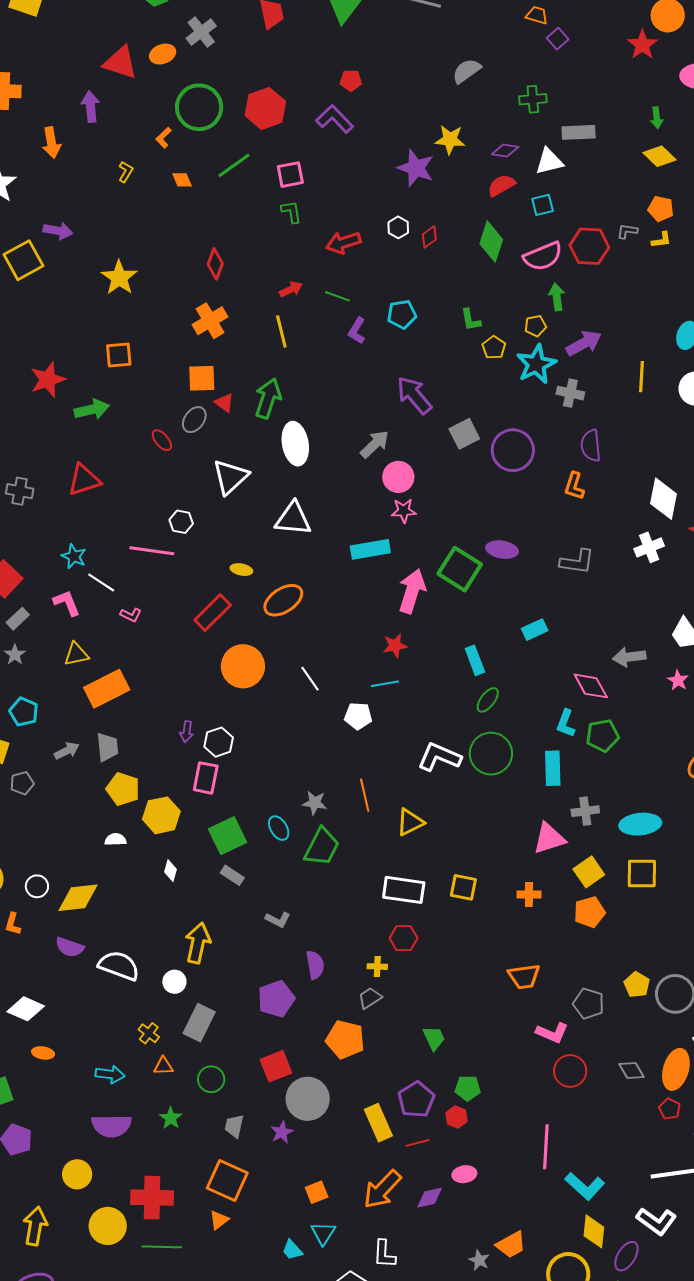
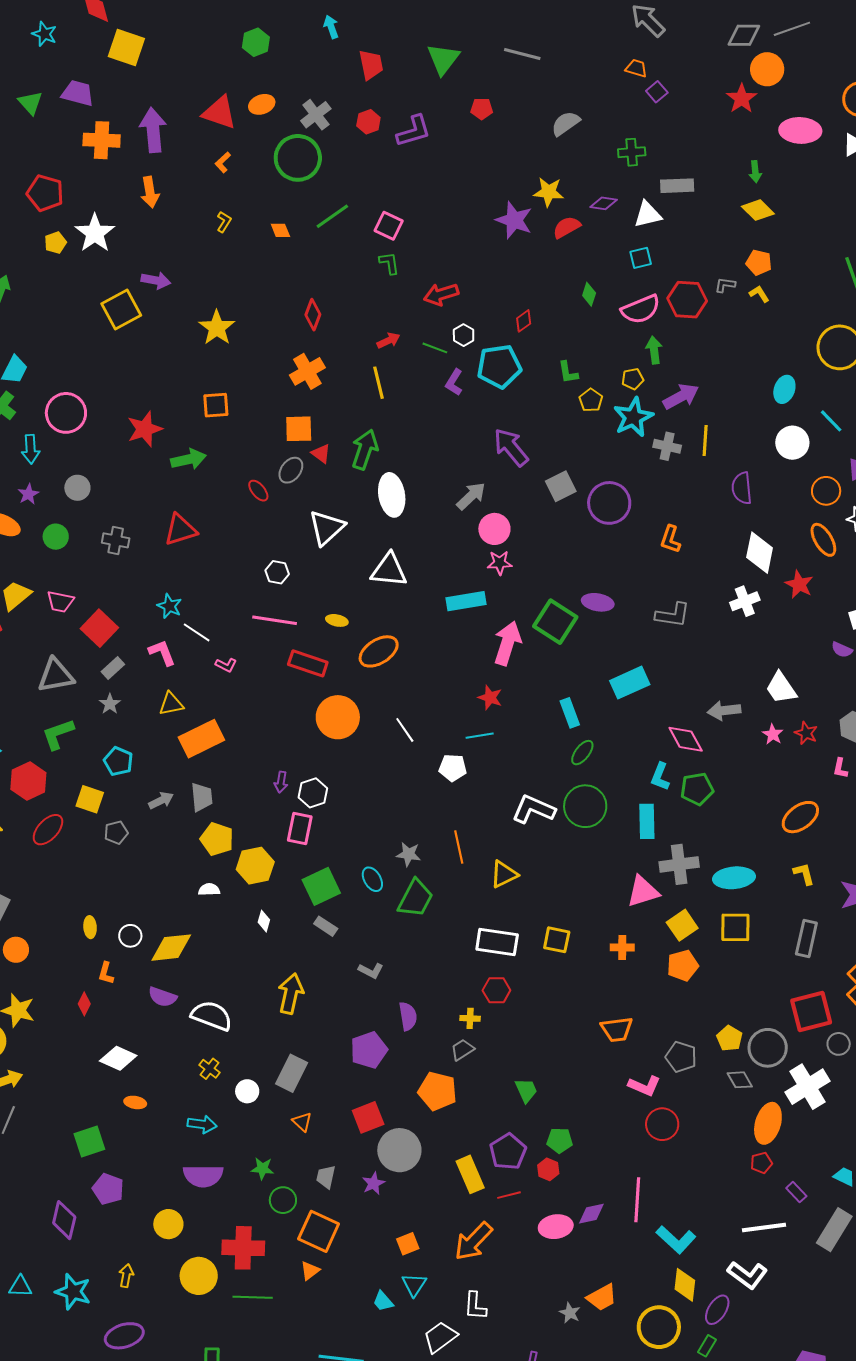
gray cross: (201, 32) -> (316, 115), moved
red pentagon: (351, 80) -> (482, 109), moved
purple arrow: (90, 107) -> (153, 130), moved, size x1.4
red hexagon: (265, 108) -> (368, 122), moved, size x0.6
purple L-shape: (335, 119) -> (414, 131), moved, turned 117
orange L-shape: (164, 138) -> (223, 162), moved
pink square: (290, 175) -> (389, 226), turned 36
red semicircle: (501, 185) -> (567, 227), moved
white hexagon: (398, 227) -> (464, 335), moved
red diamond: (429, 237) -> (524, 321), moved
yellow L-shape: (661, 240) -> (759, 294), turned -115
green diamond: (491, 242) -> (589, 294), size x0.6
cyan pentagon: (402, 314) -> (499, 366), size x1.5
yellow line: (642, 377) -> (705, 441), moved
purple semicircle: (591, 446) -> (742, 488), moved
pink line: (152, 551) -> (275, 620), moved
red rectangle: (213, 613) -> (308, 663), turned 63
cyan rectangle: (535, 630) -> (630, 683), size x1.5
red star: (395, 646) -> (490, 698), turned 30
gray cross: (585, 811) -> (679, 864), size x1.4
white circle: (174, 982) -> (247, 1091), moved
yellow cross: (149, 1033) -> (210, 1069), moved
orange triangle: (163, 1066) -> (302, 1122), moved, turned 45
gray diamond: (632, 1071) -> (740, 1080), moved
green circle: (211, 1079) -> (283, 1200), moved
red pentagon: (670, 1109) -> (761, 1163), turned 30
green star: (171, 1118) -> (262, 1169), turned -30
pink ellipse: (464, 1174) -> (556, 1227), size x1.4
purple diamond: (430, 1198) -> (591, 1214), moved
yellow arrow: (35, 1226) -> (126, 1276), size x0.6

